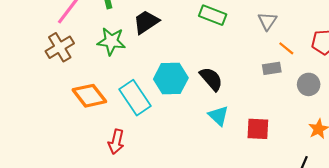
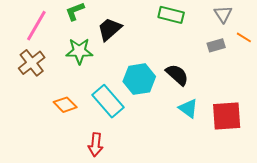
gray rectangle: (272, 68) -> (216, 45), moved
orange diamond: (89, 96) -> (65, 105), size x0.7
red square: (258, 129) -> (227, 116), size x1.4

